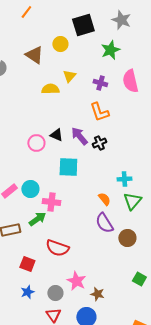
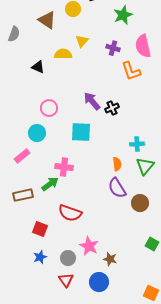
orange L-shape: (99, 112) -> (131, 71), moved
black triangle: (56, 135) -> (38, 67), moved
cyan circle: (30, 189) -> (37, 133), moved
orange semicircle: (104, 199) -> (117, 164), turned 32

